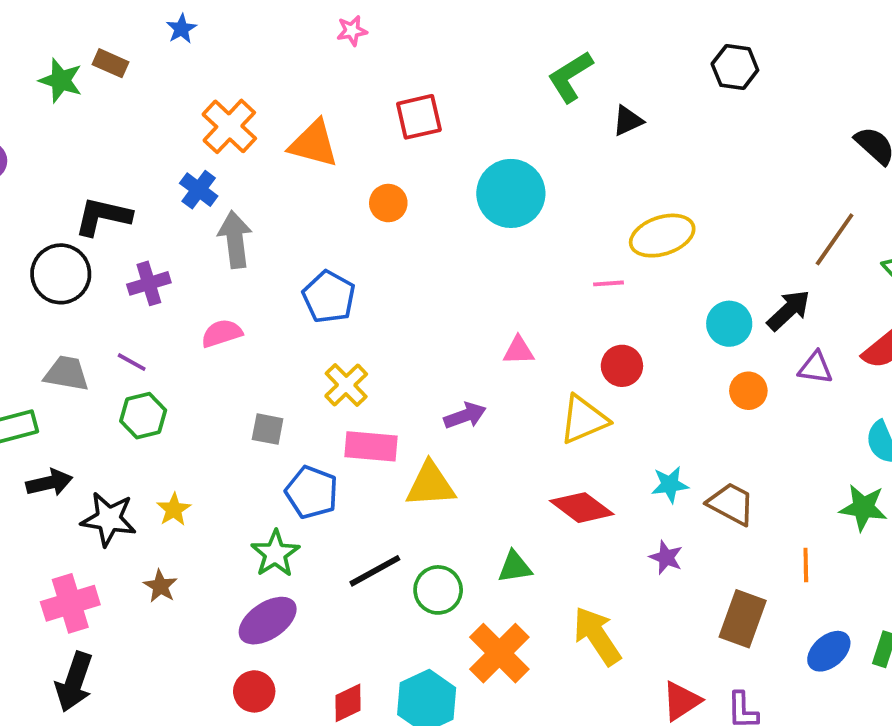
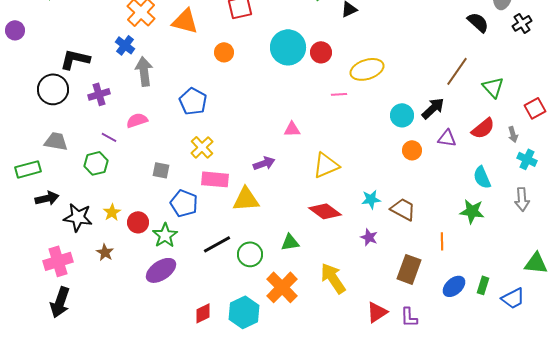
purple line: (132, 362) -> (109, 137), moved
red circle: (622, 366) -> (321, 52), moved
red circle: (254, 691) -> (138, 222), moved

